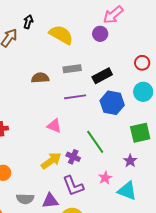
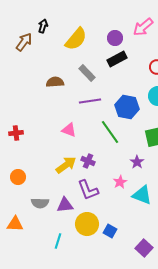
pink arrow: (113, 15) -> (143, 27), moved
yellow semicircle: (61, 35) -> (76, 39), turned 100
gray rectangle: (72, 69) -> (87, 73), turned 54
black rectangle: (102, 76) -> (117, 59), moved
green line: (95, 142) -> (110, 132), moved
purple star: (130, 161) -> (137, 162), moved

